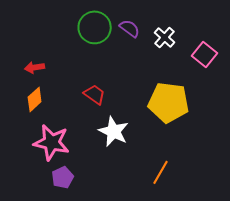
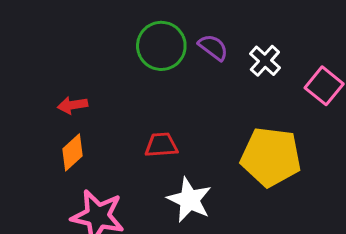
red trapezoid: (95, 94) -> (161, 145), turned -40

